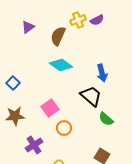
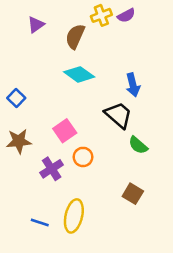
purple cross: (34, 145) -> (52, 169), moved

